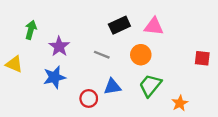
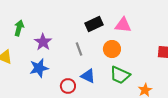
gray line: (102, 55) -> (79, 49), turned 48
green trapezoid: (150, 85) -> (120, 75), turned -105
blue triangle: (112, 87) -> (88, 76), turned 35

